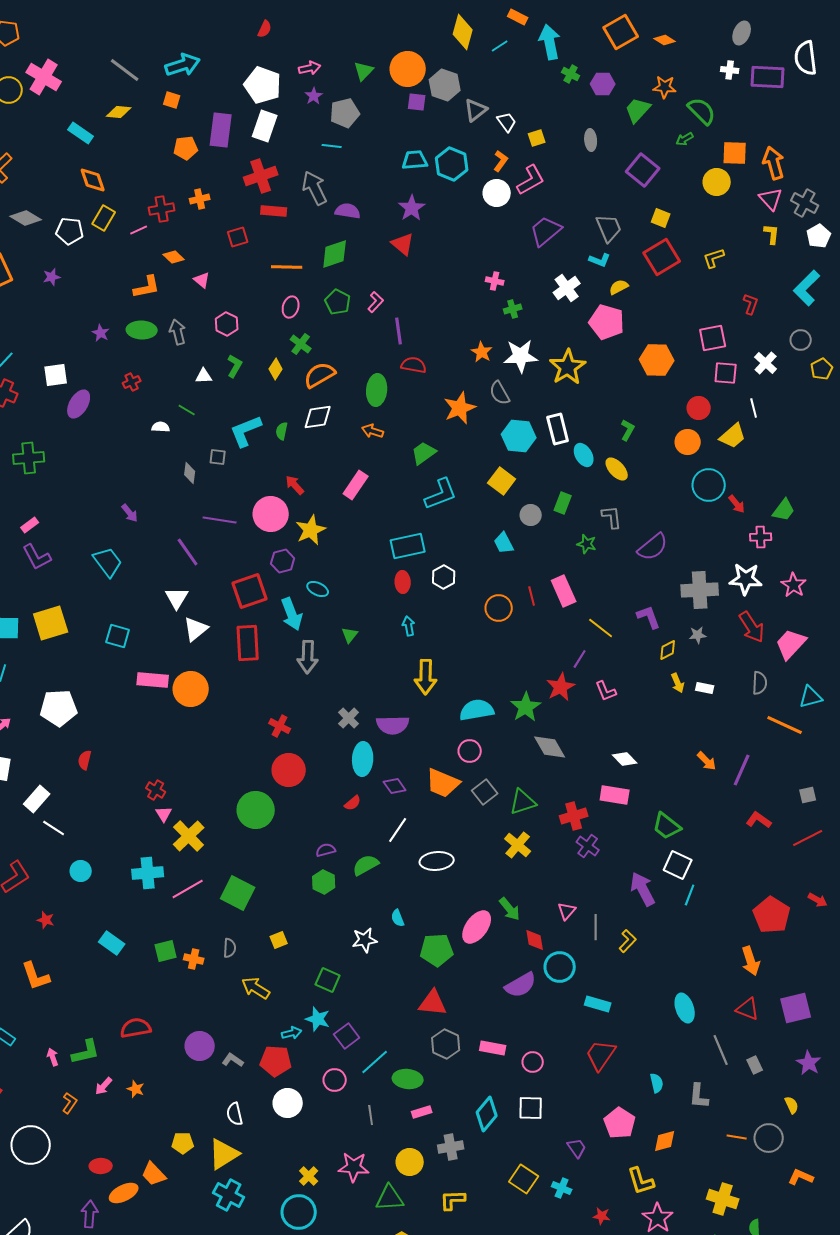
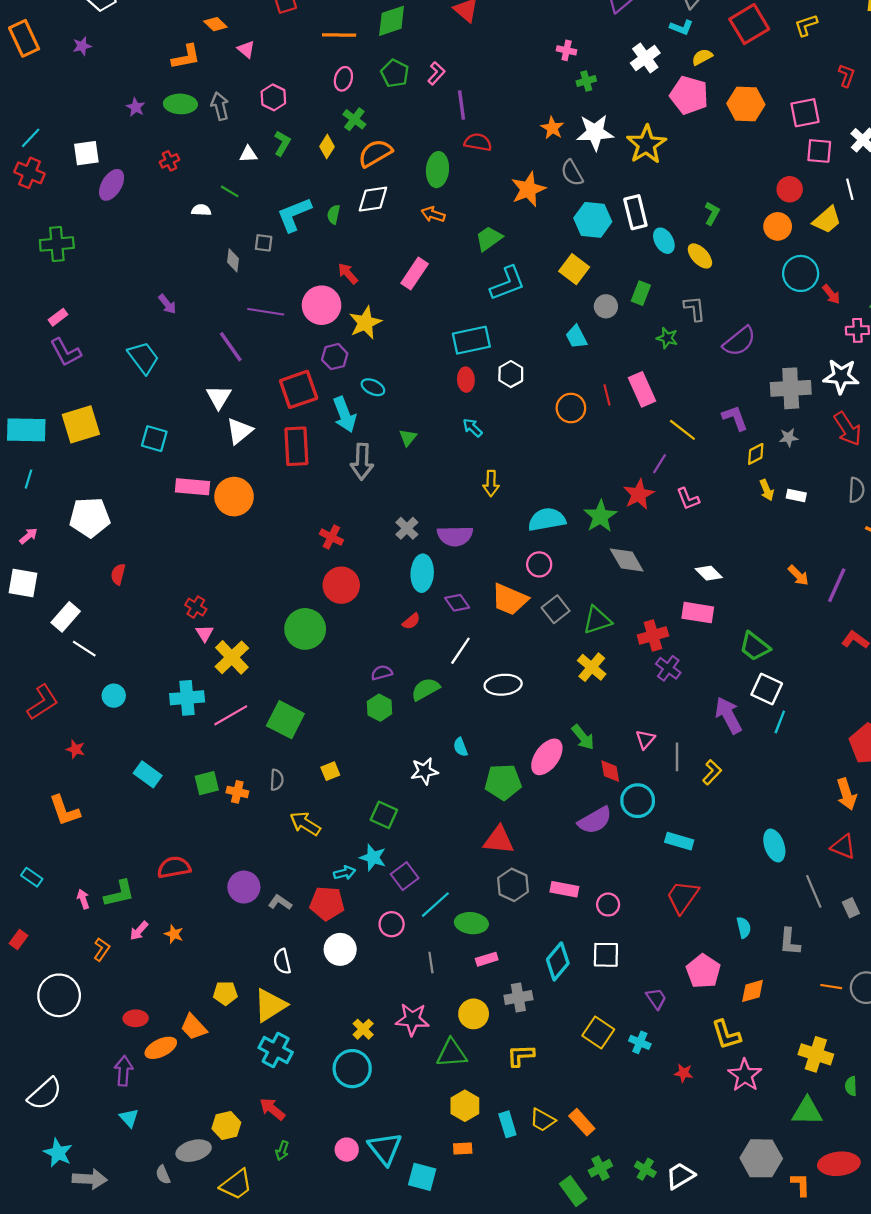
orange hexagon: (657, 360) -> (746, 104), moved
cyan arrow: (409, 626) -> (472, 428), turned -36
yellow arrow: (426, 677) -> (491, 483), size x0.7

